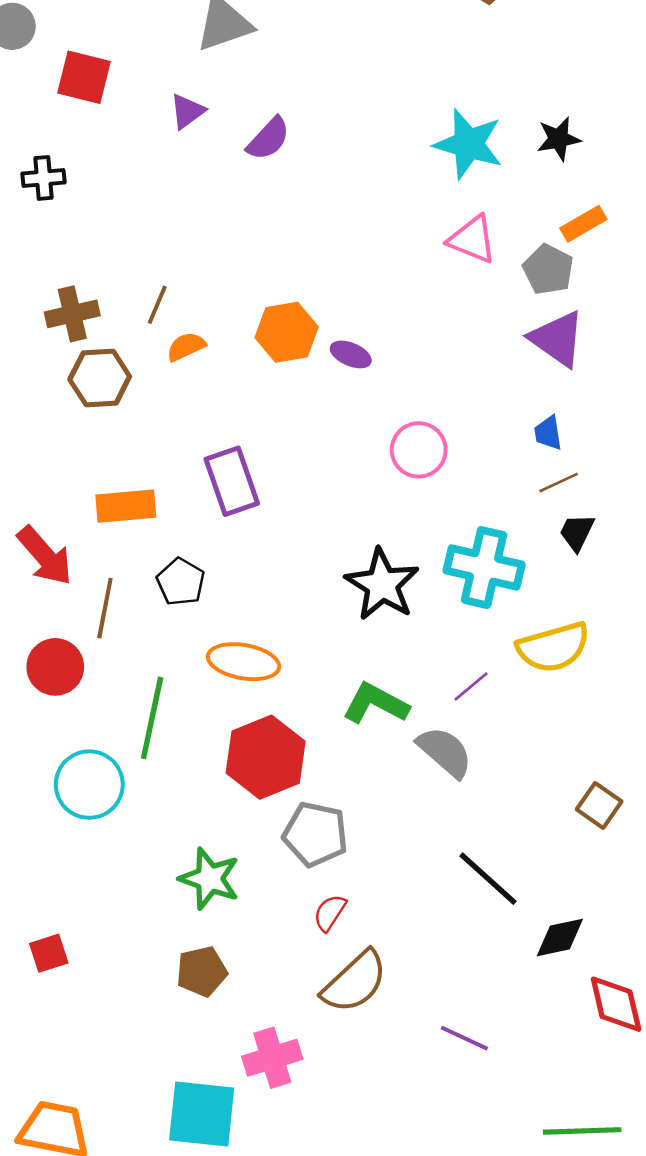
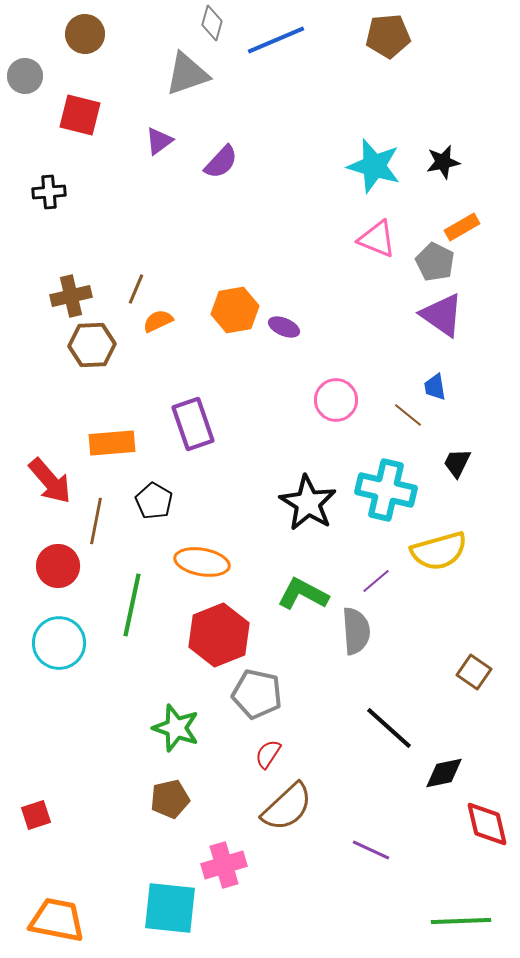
brown line: (559, 483) -> (408, 415), moved, turned 64
gray semicircle: (445, 752) -> (356, 631), turned 45
cyan circle: (89, 785) -> (59, 643), moved
red square: (49, 953) -> (36, 815), moved

